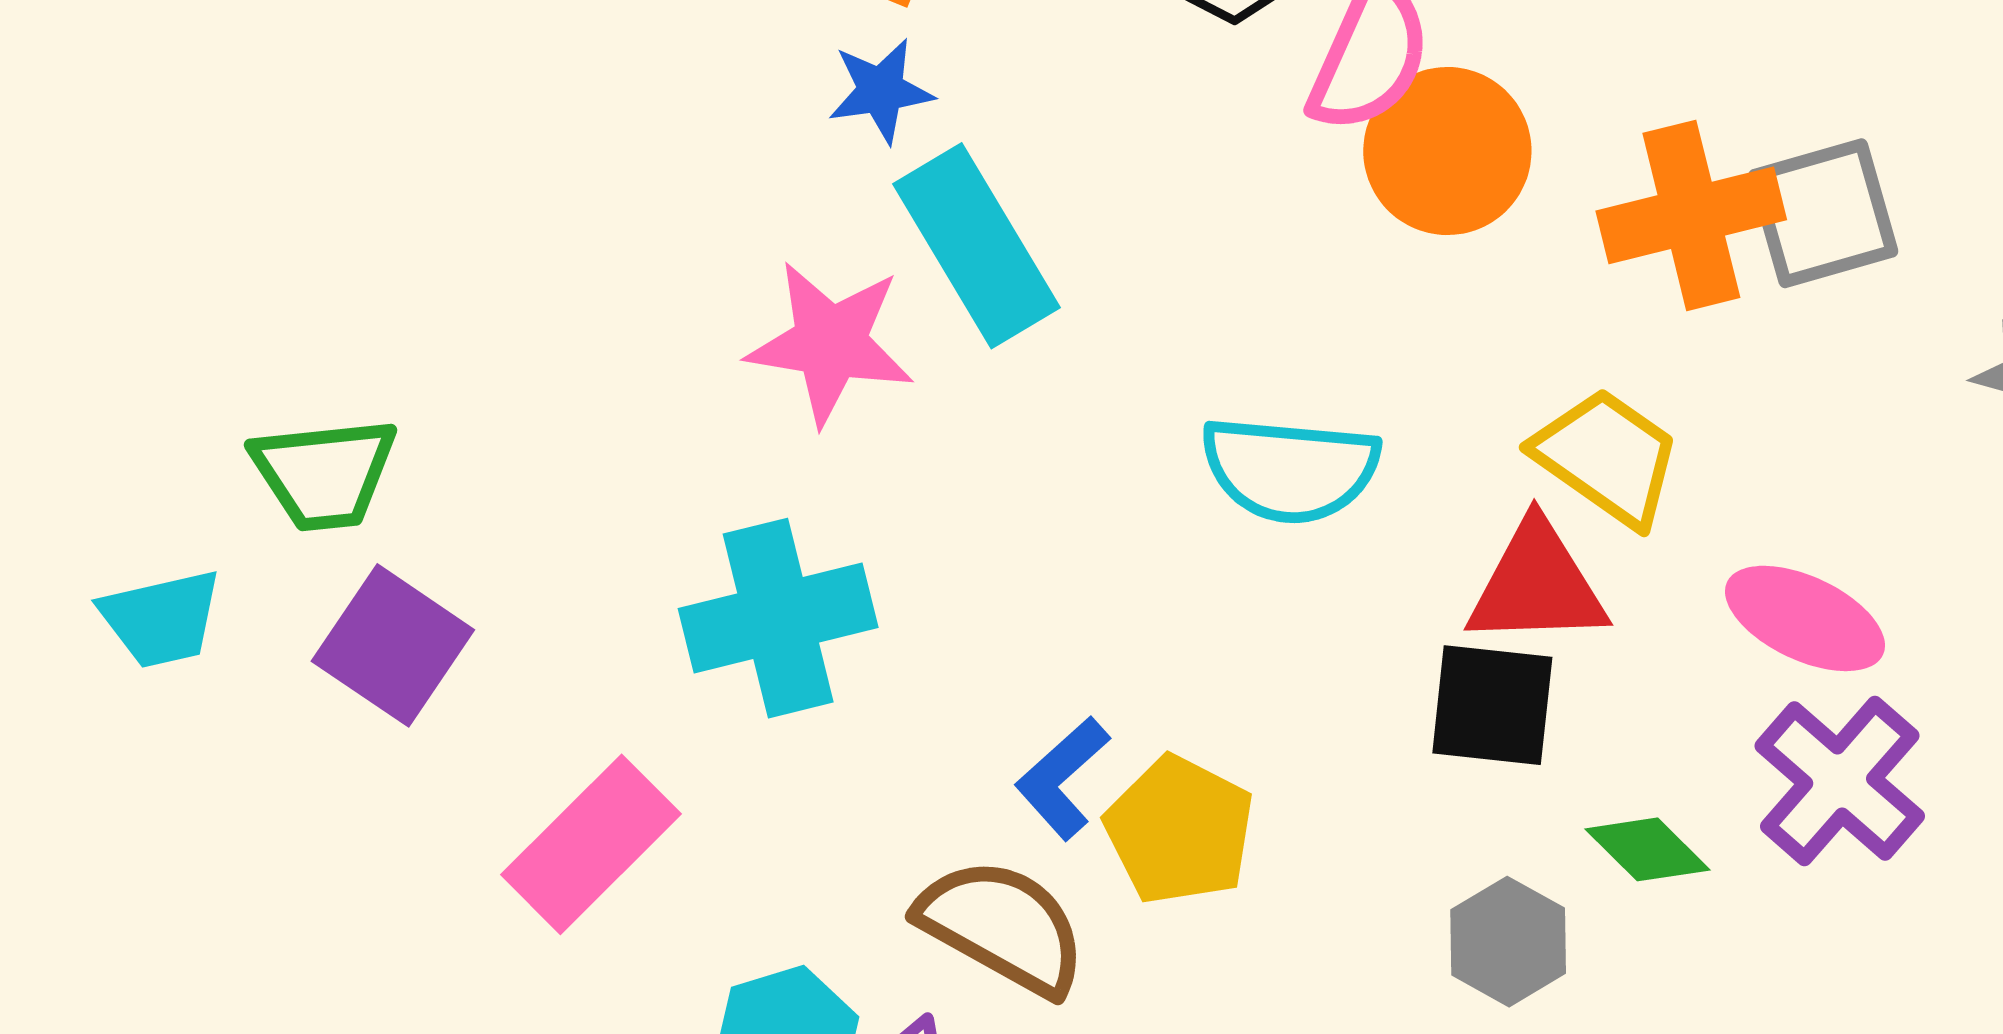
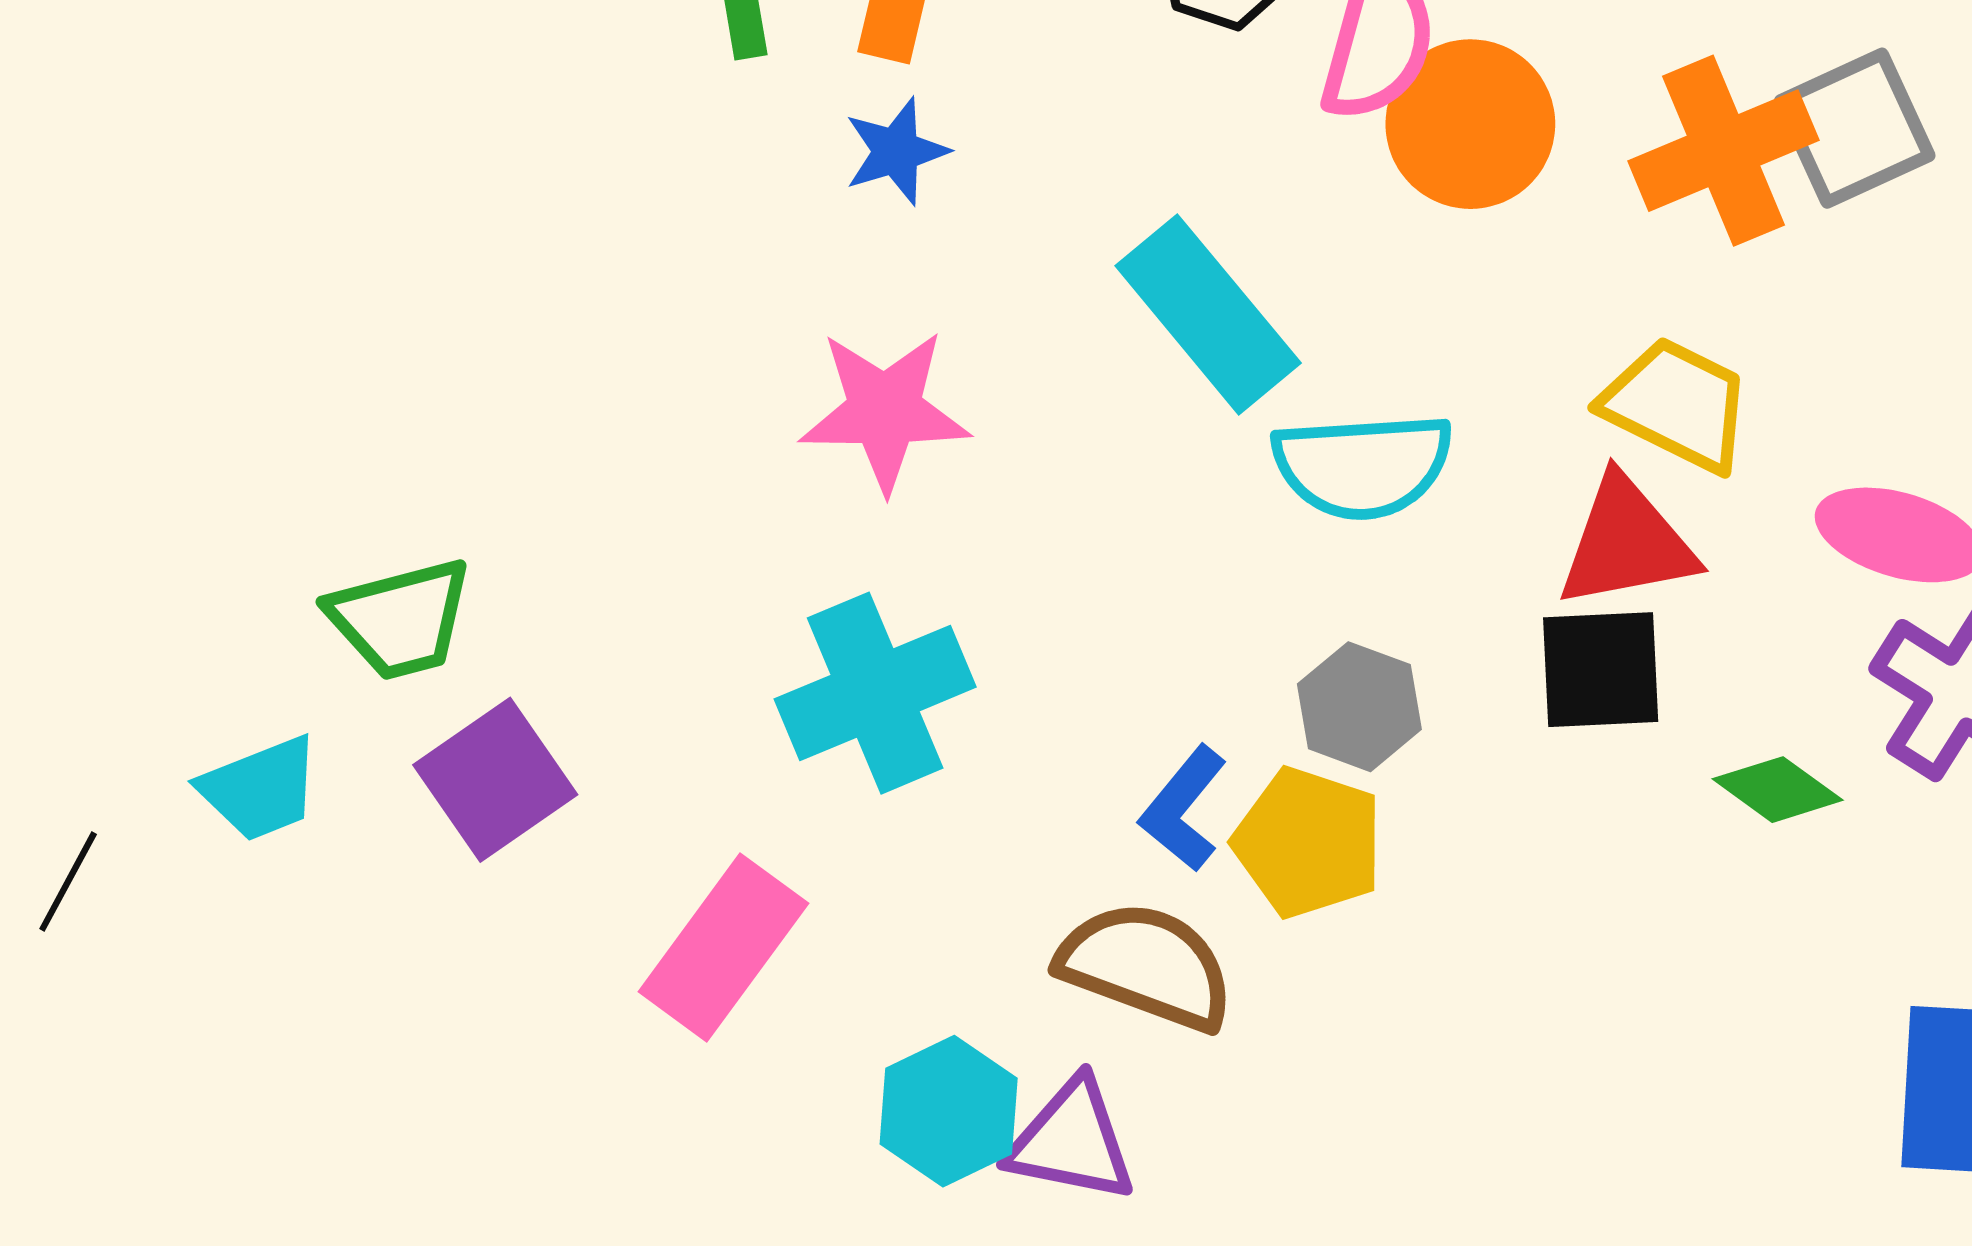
cyan rectangle: (976, 246) -> (1208, 314), moved
purple square: (393, 645) -> (495, 780), turned 30
gray hexagon: (1508, 942) -> (1359, 707), moved

